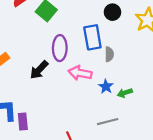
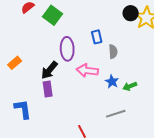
black circle: (112, 12) -> (131, 13), moved
blue rectangle: (92, 37) -> (97, 37), size x0.6
purple rectangle: (23, 122) -> (48, 89), moved

